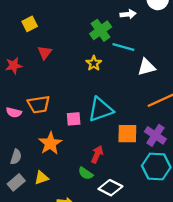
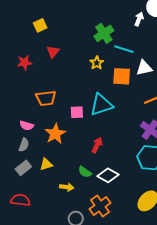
white arrow: (128, 14) -> (139, 19), moved, turned -64
pink semicircle: (14, 112) -> (27, 126), moved
orange square: (127, 134) -> (122, 76), moved
green semicircle: (86, 173) -> (85, 172), moved

